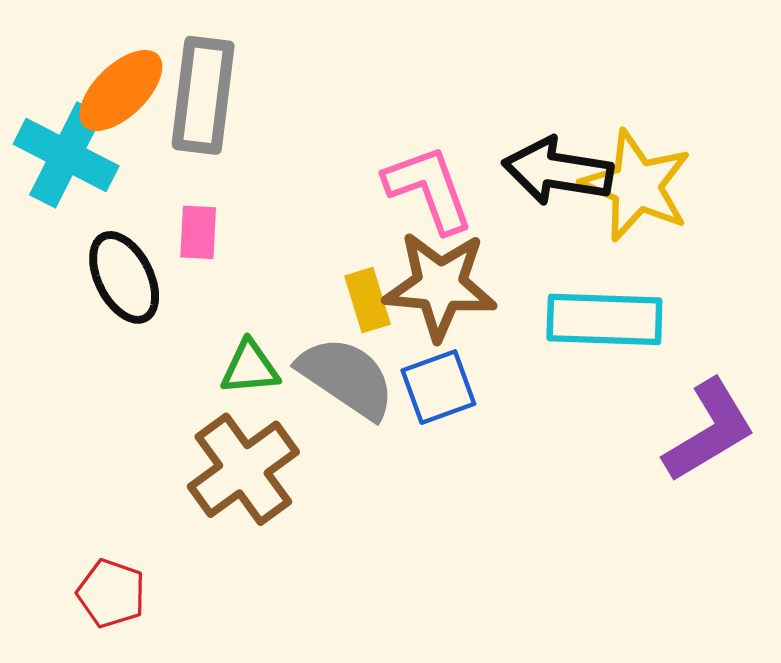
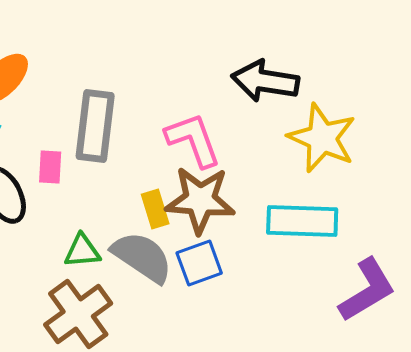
gray rectangle: (203, 95) -> (95, 126), moved
black arrow: (558, 171) -> (265, 81), moved

